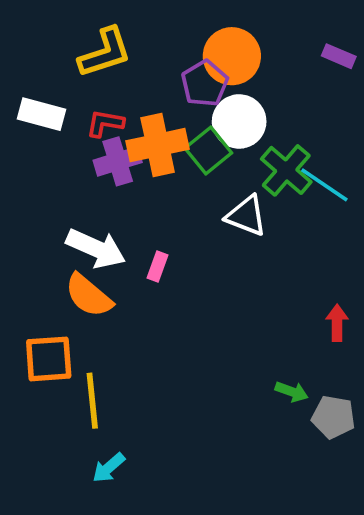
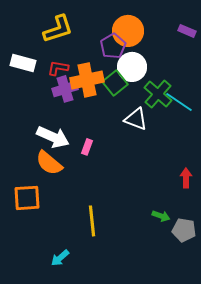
yellow line: (92, 401) -> (92, 221), moved

